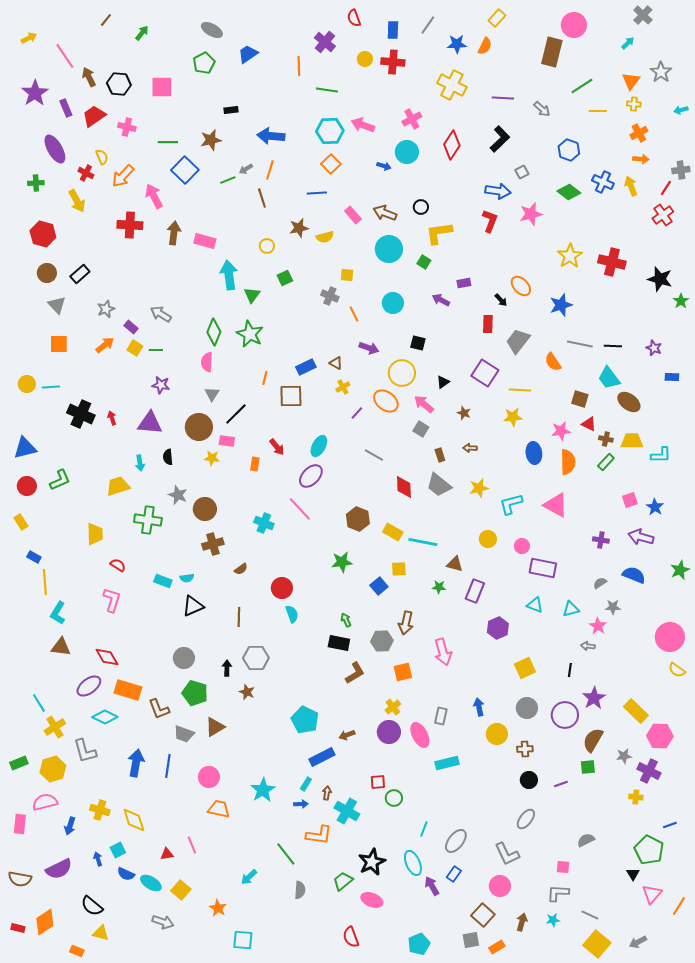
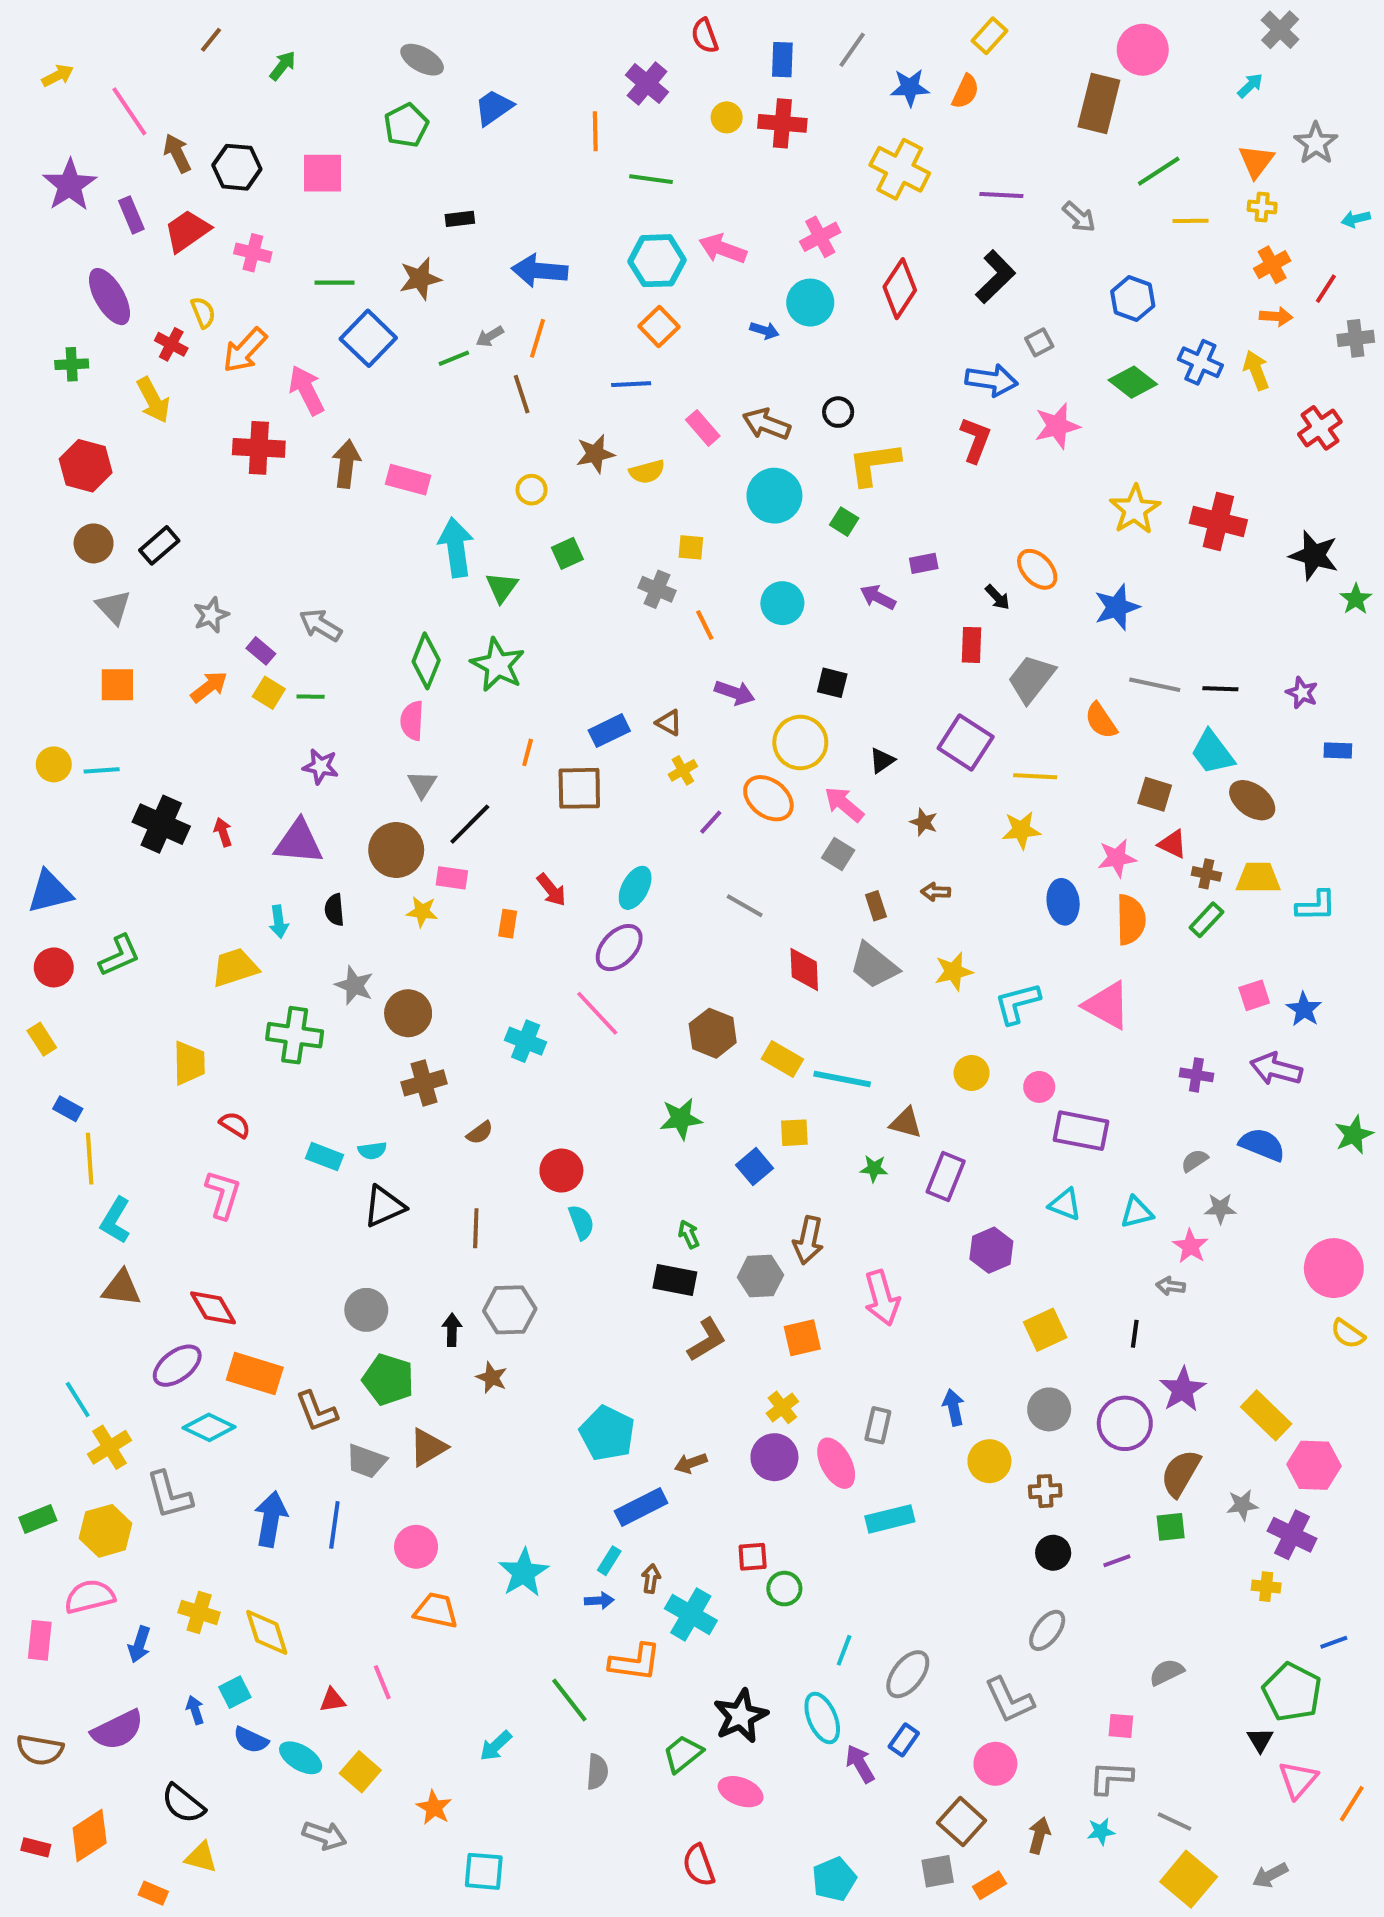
red line: (666, 188) -> (1326, 289), moved

